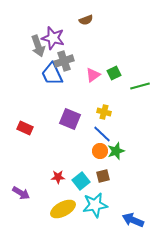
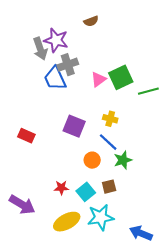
green square: (114, 73) -> (121, 77), size x1.6
orange circle: (100, 151) -> (92, 160), moved
purple arrow: (21, 193) -> (22, 205), size x1.4

